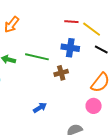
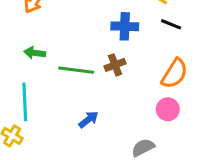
green line: (37, 57) -> (76, 70), moved

